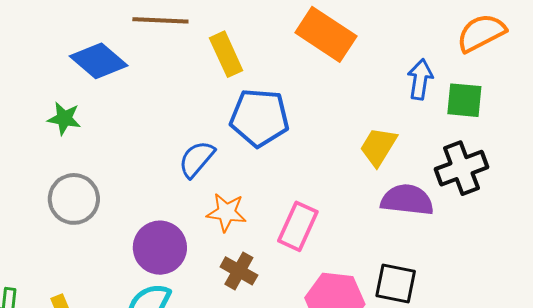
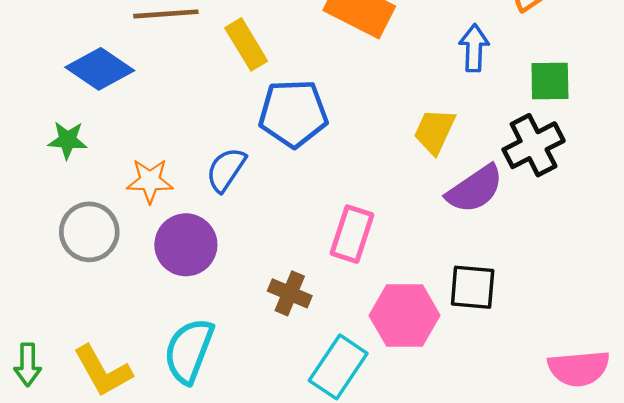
green square: (464, 100) -> (550, 81), moved
purple semicircle: (407, 200) -> (475, 189), turned 146
orange star: (226, 212) -> (150, 181), moved
purple circle: (160, 248) -> (186, 245), moved

